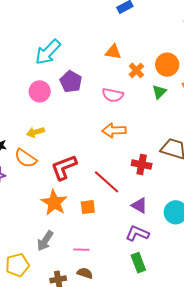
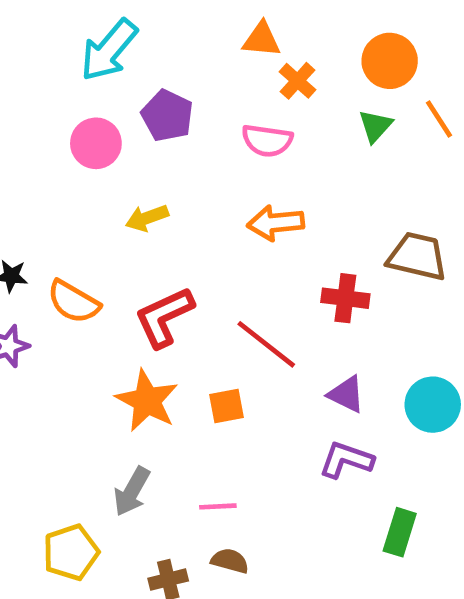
orange cross: (136, 70) -> (298, 81), moved
yellow arrow: (35, 132) -> (147, 218), moved
green rectangle: (138, 263) -> (400, 532), moved, turned 42

